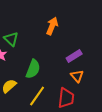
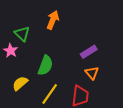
orange arrow: (52, 26) -> (53, 20), moved

